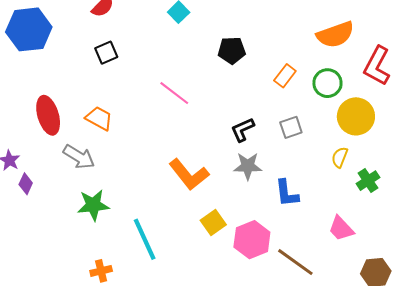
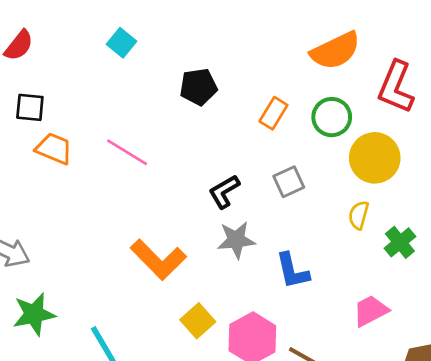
black square: (106, 53) -> (30, 107), turned 35
orange trapezoid: (99, 118) -> (54, 149), moved
pink trapezoid: (341, 229) -> (371, 311), turned 112

